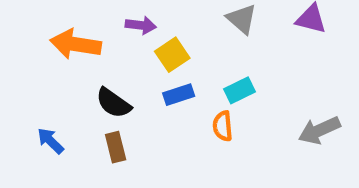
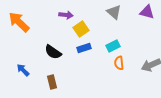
orange arrow: (76, 44) -> (19, 22), moved, turned 35
orange semicircle: (223, 126) -> (119, 63), moved
brown rectangle: (116, 147) -> (52, 82), moved

